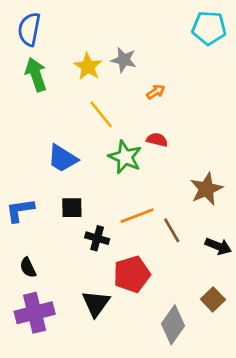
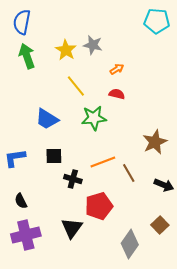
red semicircle: (157, 140) -> (117, 94), moved
green star: (125, 157) -> (94, 118), turned -30

